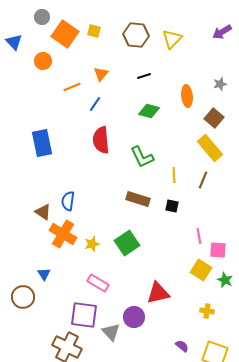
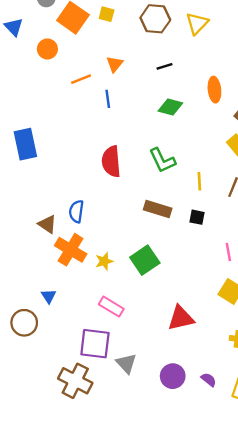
blue line: (95, 104) -> (108, 99), turned -42
red semicircle: (101, 140) -> (111, 162), moved
blue rectangle: (42, 143) -> (25, 144), moved
purple circle: (134, 317) -> (173, 376), moved

